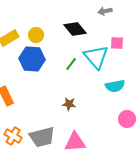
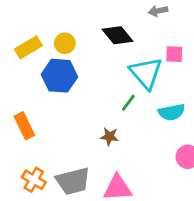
green line: (71, 64) -> (128, 103), moved

